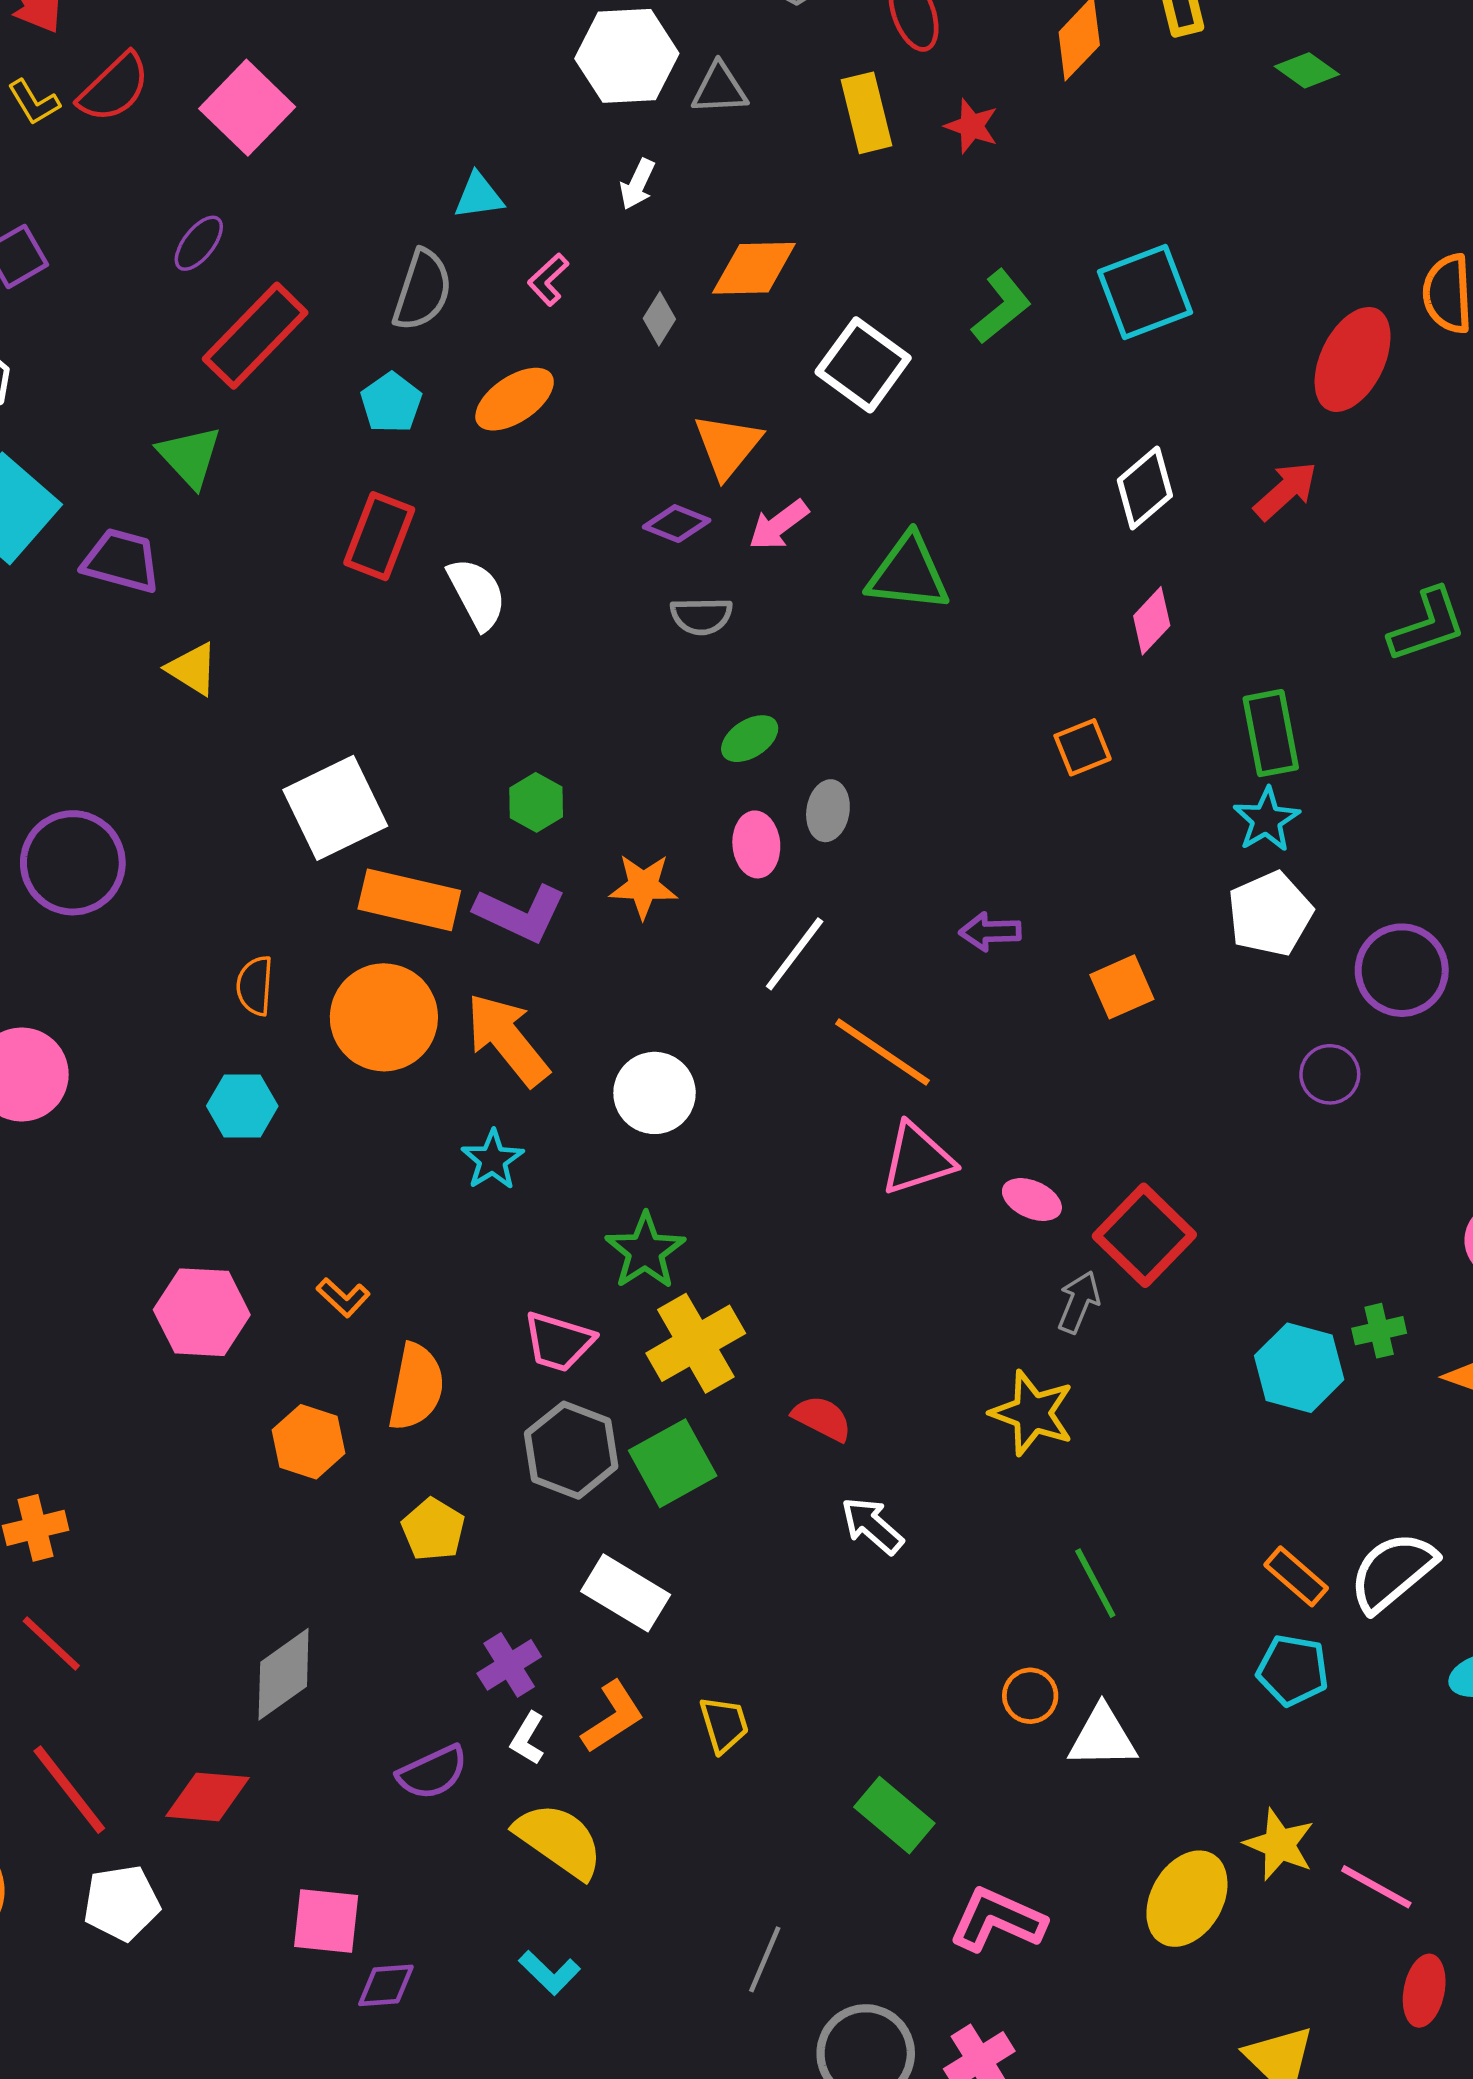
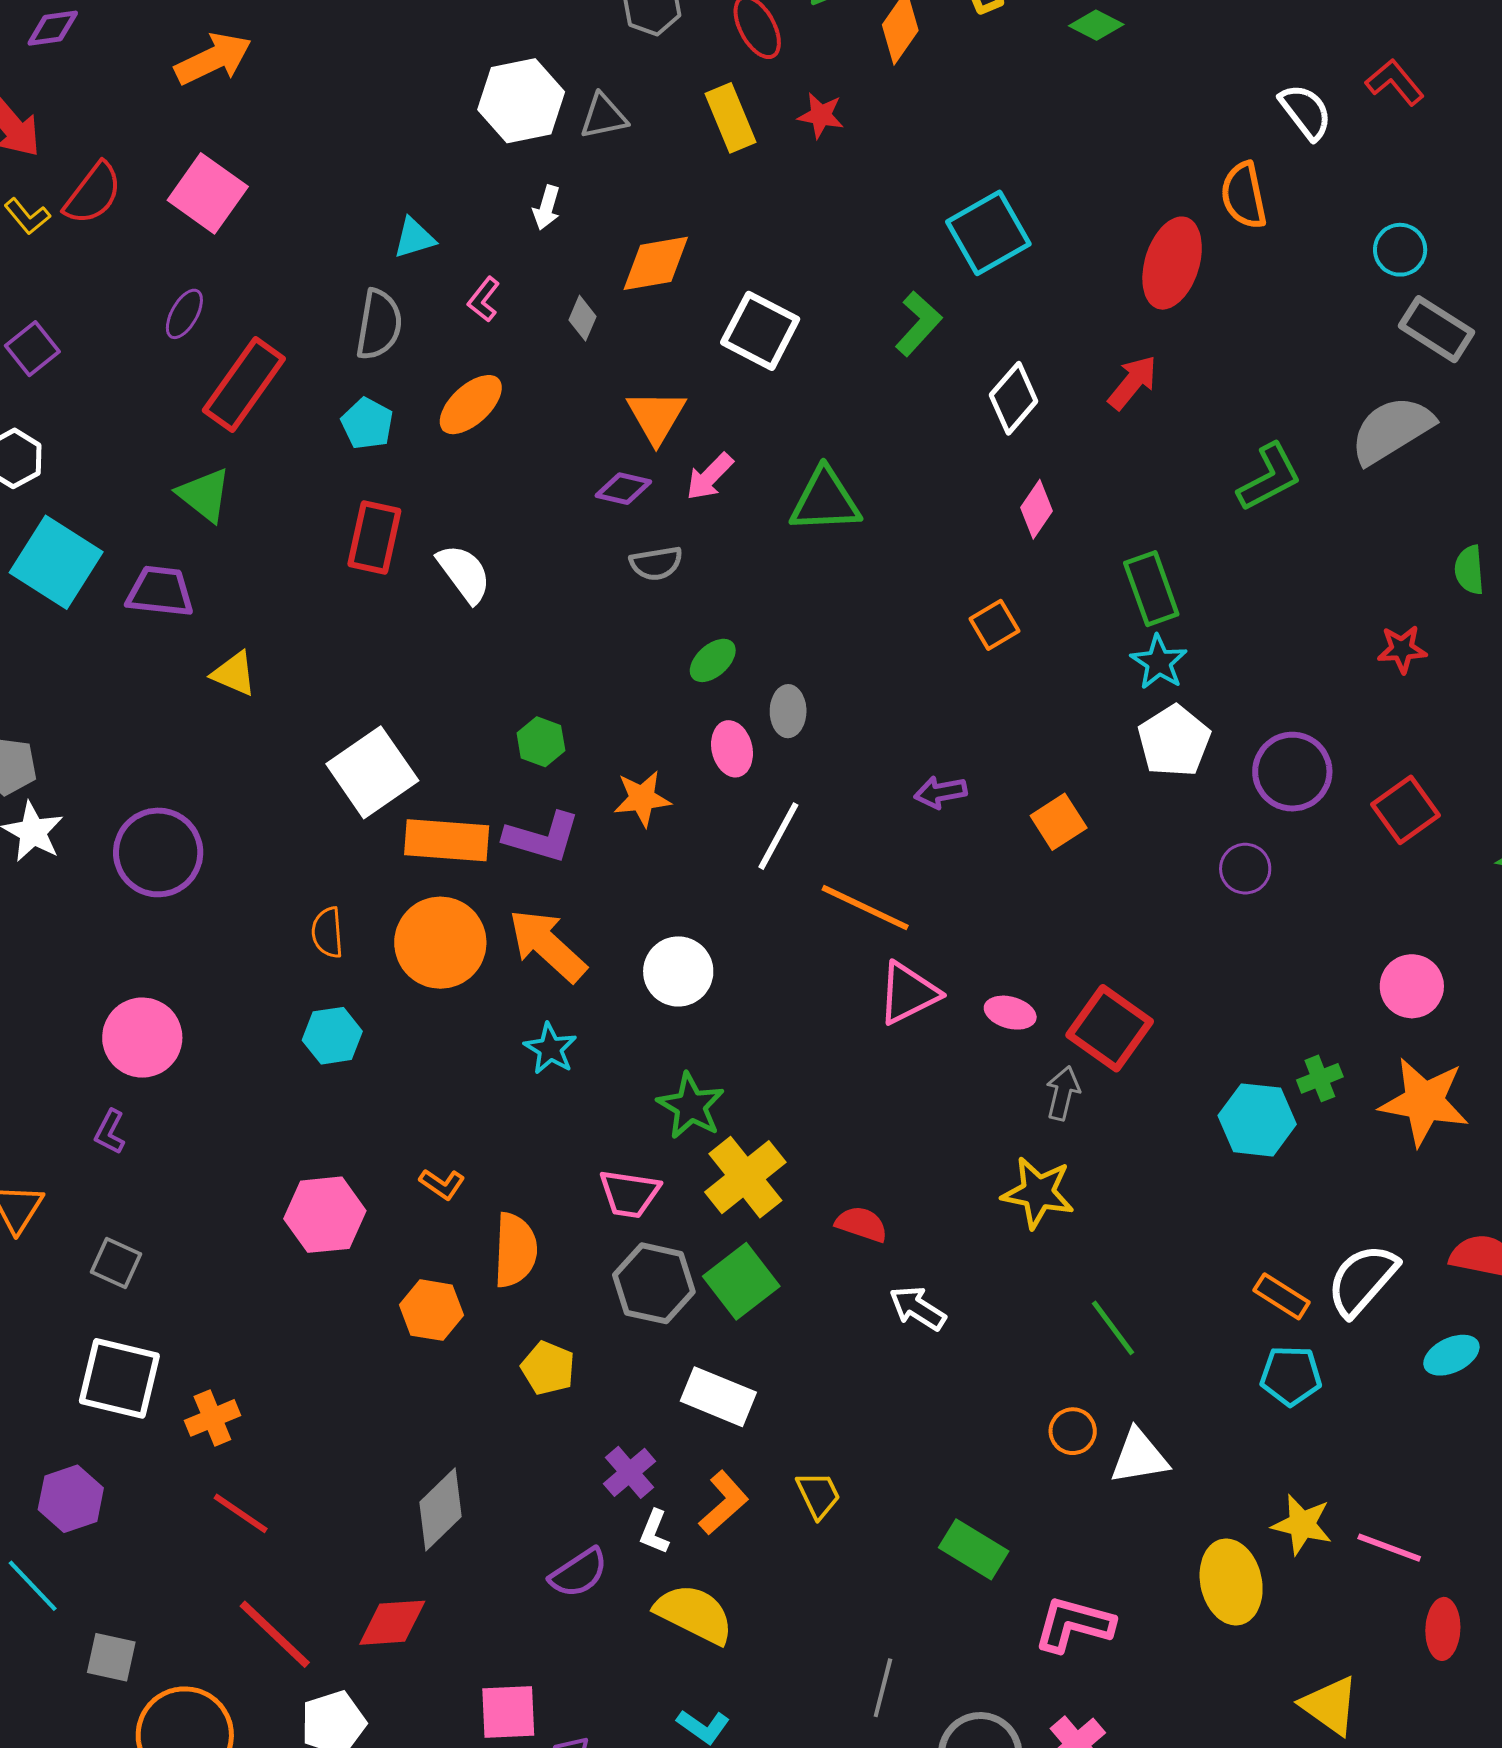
green L-shape: (1001, 307) -> (918, 324), moved
yellow ellipse: (1187, 1899) -> (1231, 1582), turned -34

